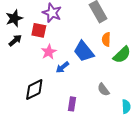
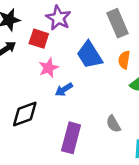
blue trapezoid: (84, 51) -> (90, 55), moved
purple rectangle: (72, 104) -> (71, 138), size x1.6

